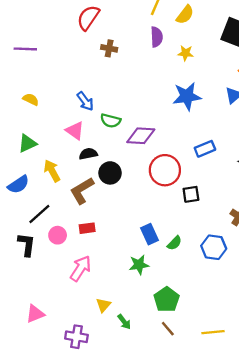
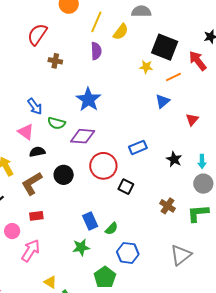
yellow star: (186, 53) -> (146, 67), moved
blue star: (187, 96) -> (88, 100), moved, turned -30
black circle: (110, 173) -> (64, 175), moved
black square: (191, 194) -> (126, 187), turned 35
pink circle: (58, 235) -> (12, 231), moved
blue hexagon: (214, 247) -> (128, 253), moved
yellow triangle: (103, 305) -> (50, 282), turned -40

